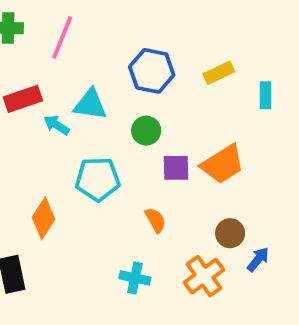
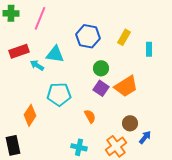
yellow rectangle: (219, 73) -> (124, 37), turned -35
green circle: (146, 131) -> (101, 68), moved
purple square: (176, 168) -> (101, 88), turned 35

